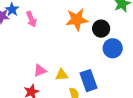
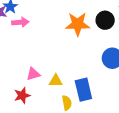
pink arrow: (31, 19) -> (20, 22), moved, turned -77
black circle: (101, 29) -> (105, 20), moved

